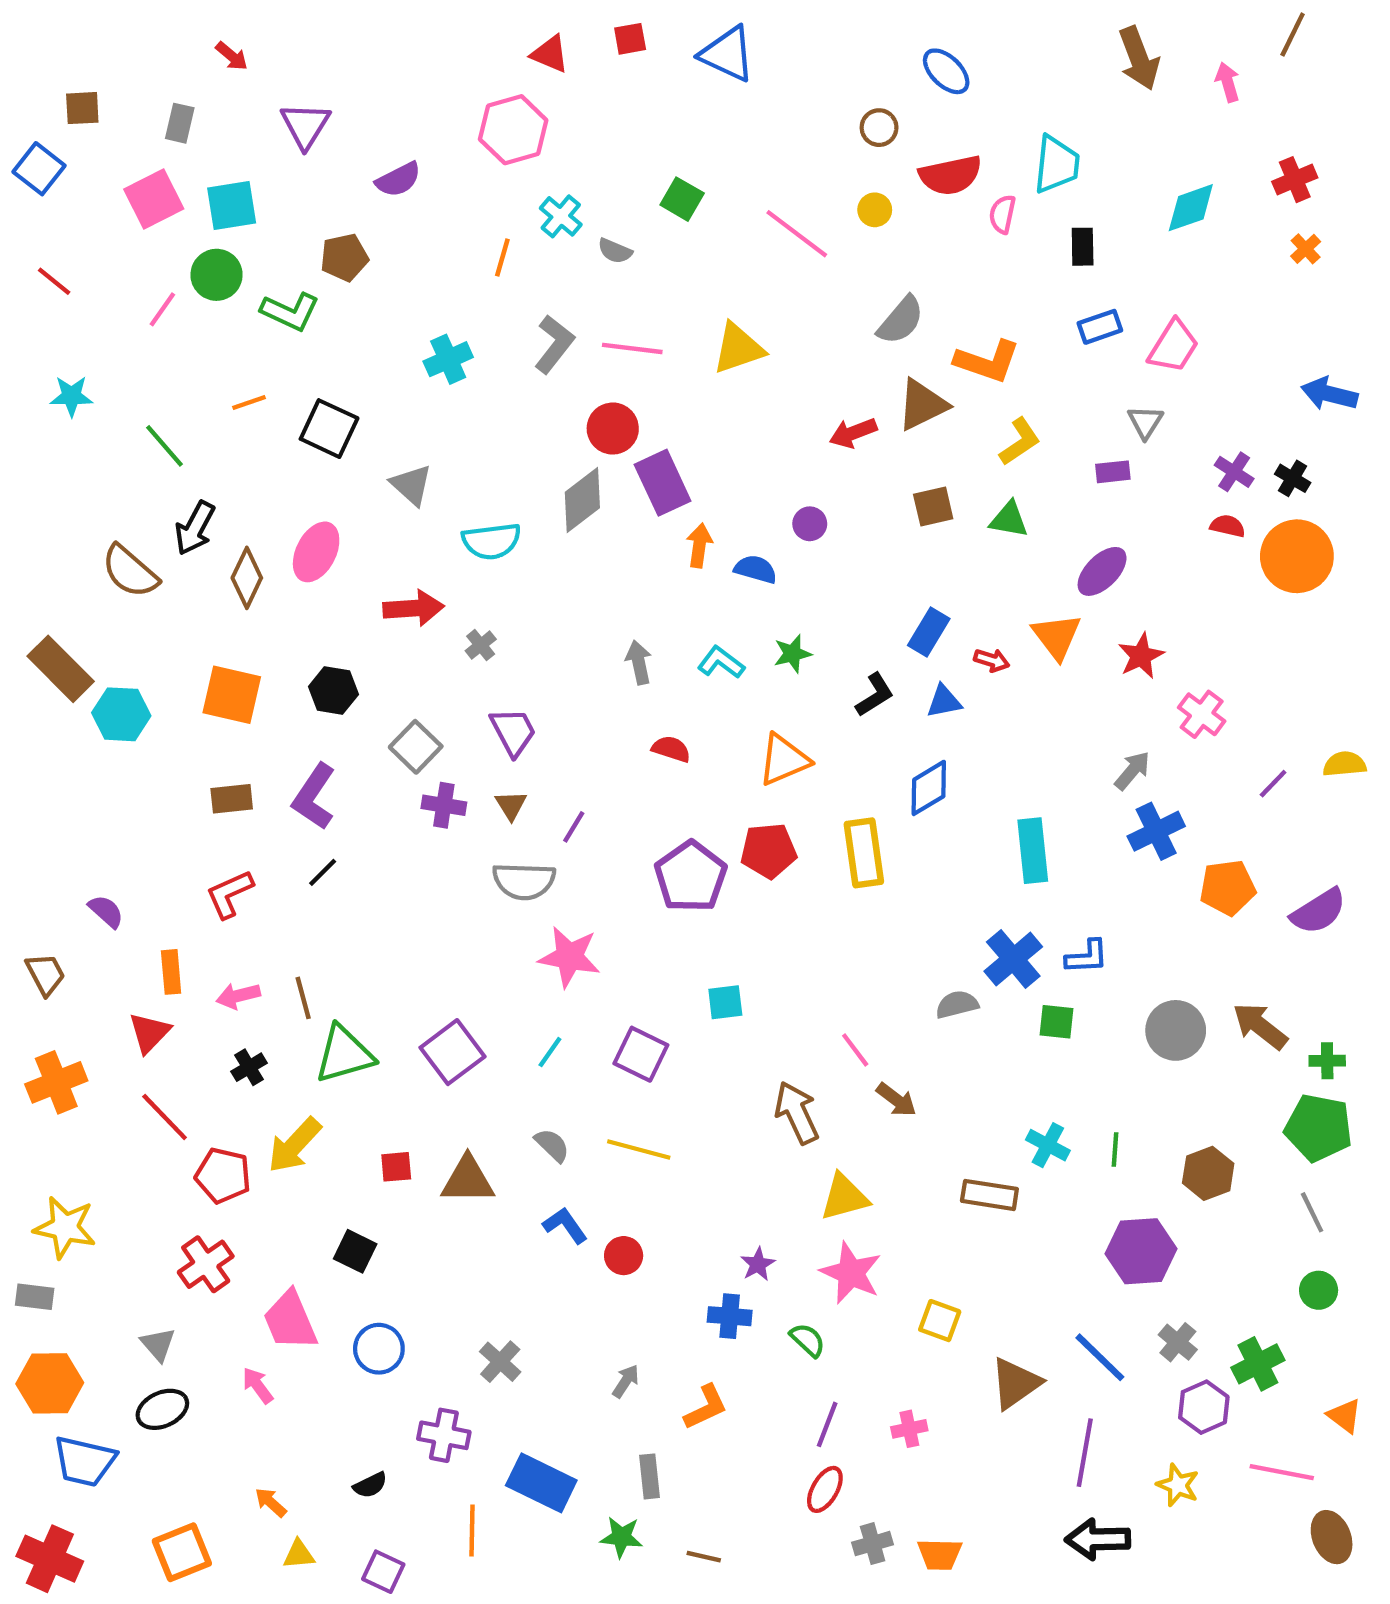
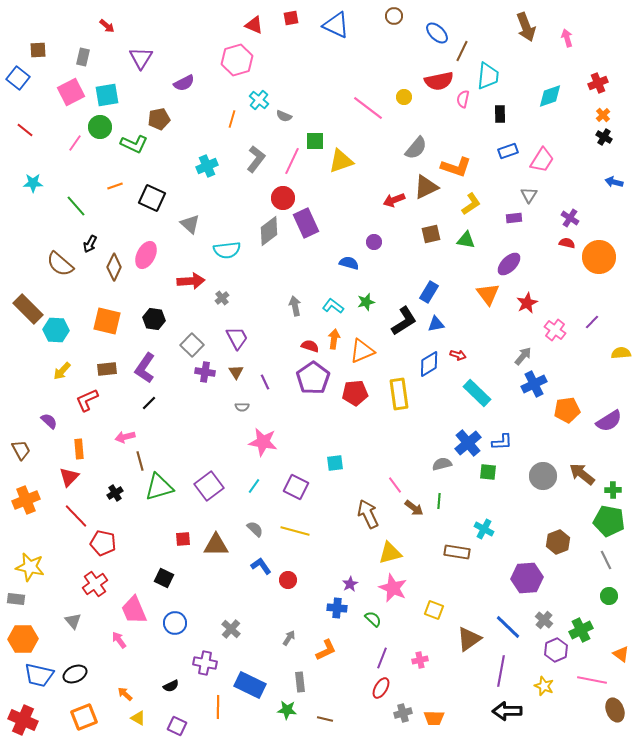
brown line: (1293, 34) -> (462, 51), moved
brown circle: (879, 128) -> (394, 16), moved
green square: (682, 199) -> (315, 141), moved, turned -30
pink line: (632, 348) -> (292, 161), turned -72
blue arrow: (1329, 394) -> (614, 182), size x0.7
black cross: (1293, 478) -> (604, 137), moved
black arrow: (195, 528) -> (90, 244), size x0.7
orange arrow: (699, 545) -> (334, 339), moved
red arrow: (992, 660) -> (458, 355), moved
black L-shape: (875, 695) -> (404, 321), size x1.4
purple line: (1273, 784) -> (592, 322), moved
purple line: (574, 827) -> (265, 382), turned -56
cyan rectangle: (1033, 851) -> (477, 393), turned -40
purple pentagon: (691, 877) -> (313, 378), moved
gray semicircle: (524, 881) -> (242, 407), size x0.5
red L-shape: (230, 894) -> (87, 400), moved
pink arrow: (238, 996) -> (125, 437), moved
yellow arrow: (294, 1145) -> (62, 371), moved, size x0.7
green line: (1115, 1149) -> (439, 501), moved
black ellipse: (162, 1409) -> (75, 674), moved
yellow triangle: (299, 1554) -> (138, 718), turned 35

